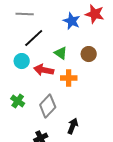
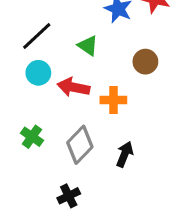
black line: (34, 38) -> (37, 36), moved
green triangle: (61, 53) -> (88, 46), moved
black arrow: (73, 126) -> (125, 154), moved

